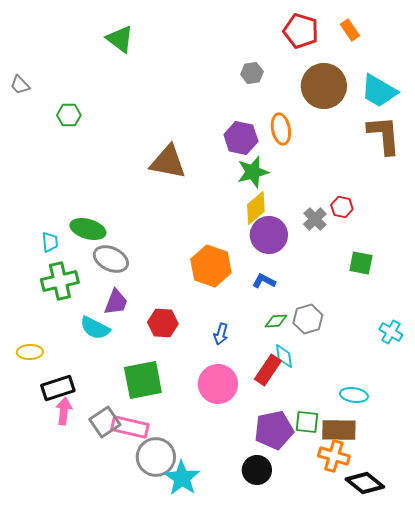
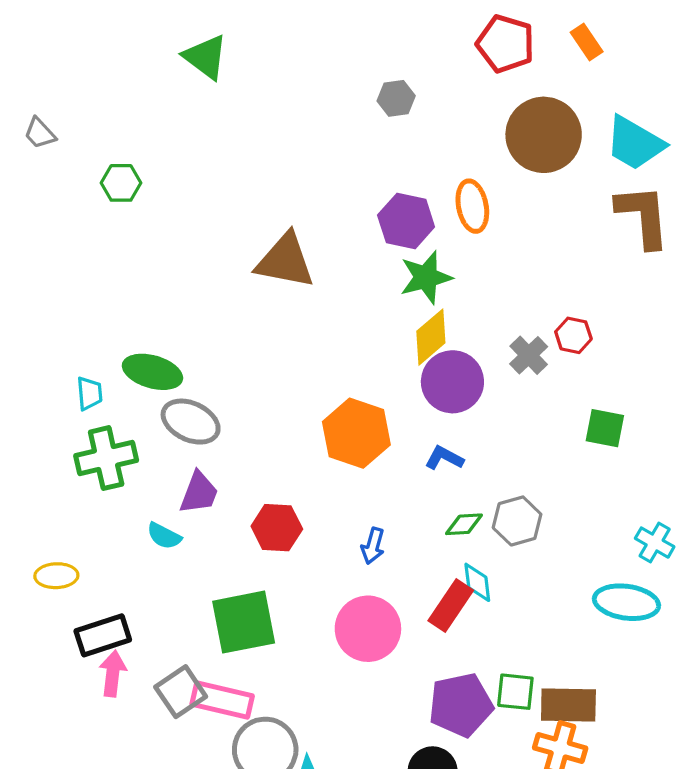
gray hexagon: (252, 73) -> (396, 98), moved
cyan semicircle: (95, 328) -> (164, 536), size x0.7
cyan ellipse: (354, 395) -> (626, 602), moved, size x1.4

